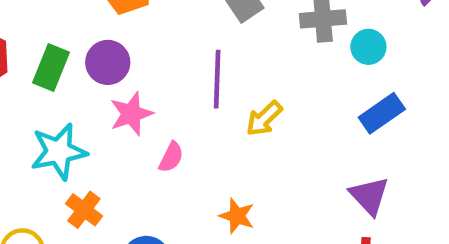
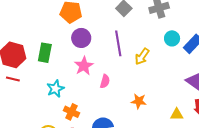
cyan circle: (368, 47) -> (172, 38), moved
purple circle: (108, 62) -> (81, 38), moved
cyan star: (59, 152) -> (55, 89), size x0.7

